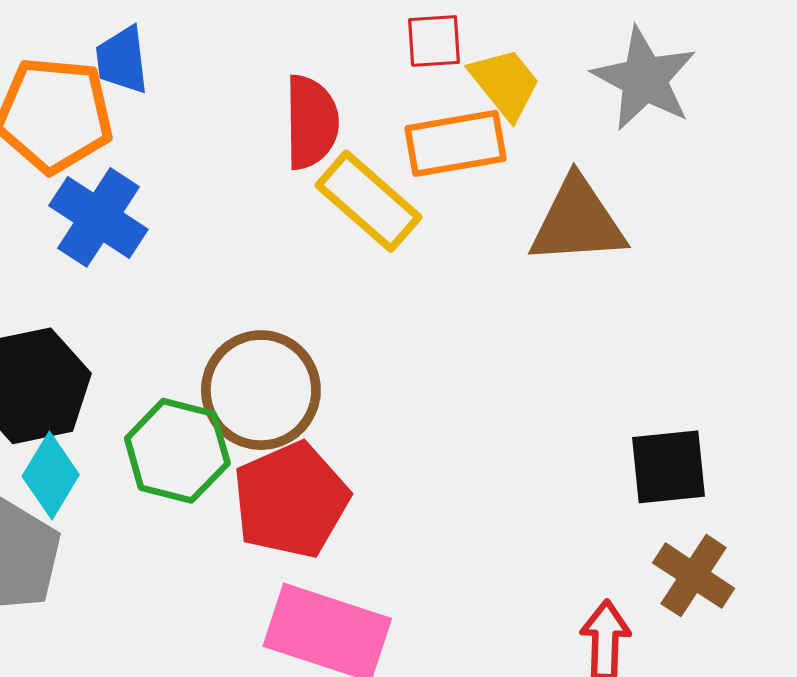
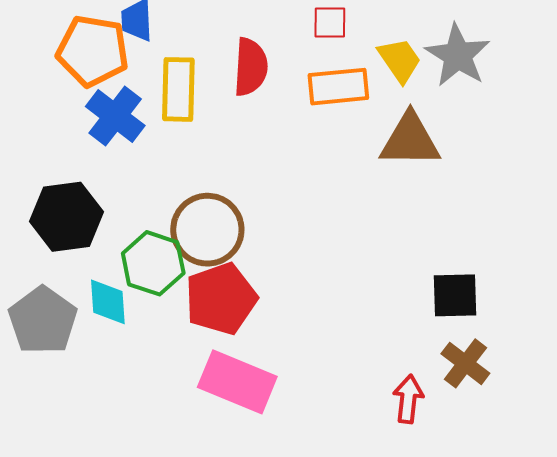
yellow trapezoid: (505, 83) -> (400, 60), moved
yellow rectangle: (368, 201) -> (178, 89), moved, turned 46
cyan diamond: (51, 475) -> (108, 302), moved, turned -39

